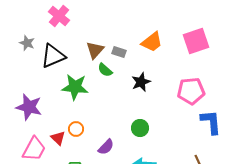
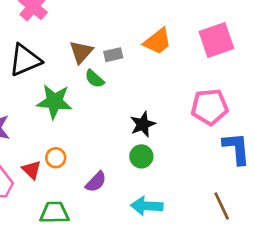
gray rectangle: (119, 52) -> (113, 55), turned -32
black star: (141, 82) -> (143, 124), moved

